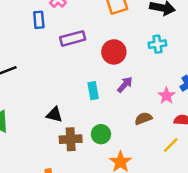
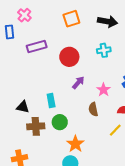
cyan rectangle: (93, 91) -> (51, 100), moved
pink star: (166, 96) -> (103, 90), moved
brown semicircle: (143, 118) -> (93, 109), turned -80

